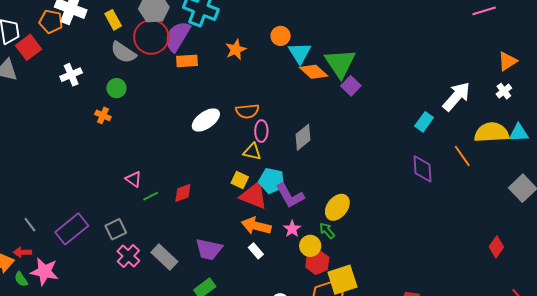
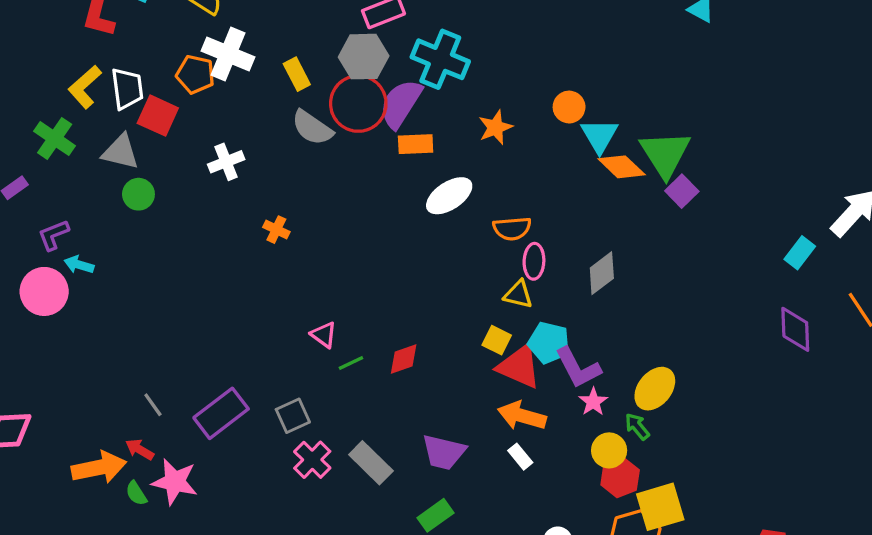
red square: (29, 47) -> (158, 116), turned -30
green circle: (116, 88) -> (138, 194), moved
white ellipse: (206, 120) -> (449, 196), moved
pink star: (292, 229) -> (593, 402), moved
red arrow: (22, 252) -> (140, 449), turned 30

